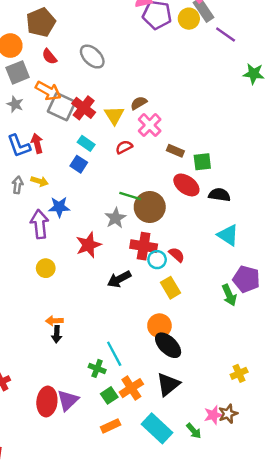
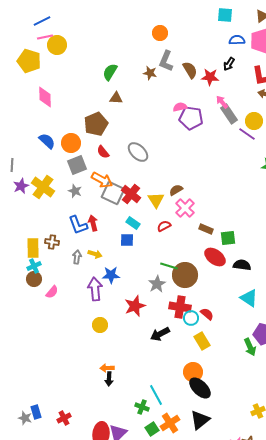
yellow circle: (189, 19) -> (254, 121), moved
blue square: (79, 164) -> (127, 240), turned -32

